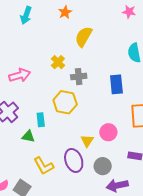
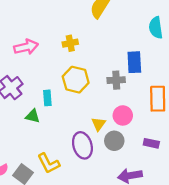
yellow cross: (58, 62) -> (70, 43), moved, turned 32
gray cross: (79, 77) -> (116, 80), moved
yellow L-shape: (44, 166) -> (49, 163), moved
gray circle: (103, 166) -> (114, 141), moved

